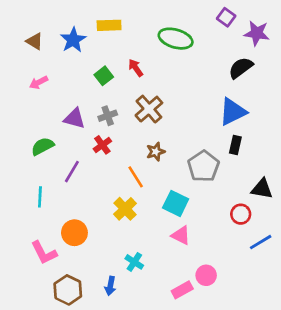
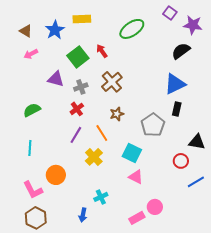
green ellipse: (176, 39) -> (132, 29), turned -50
green square: (104, 76) -> (78, 57), size x1.5
pink arrow: (39, 82) -> (31, 54), moved
purple triangle: (74, 118) -> (56, 79), moved
purple line: (72, 172) -> (76, 135), moved
cyan cross: (134, 262) -> (101, 197), turned 32
brown hexagon: (68, 290) -> (36, 218), moved

